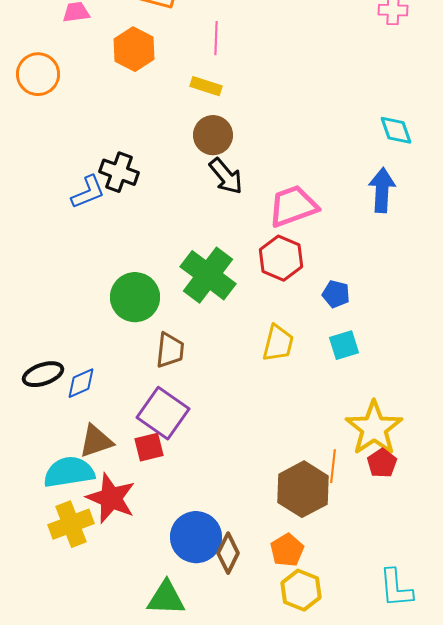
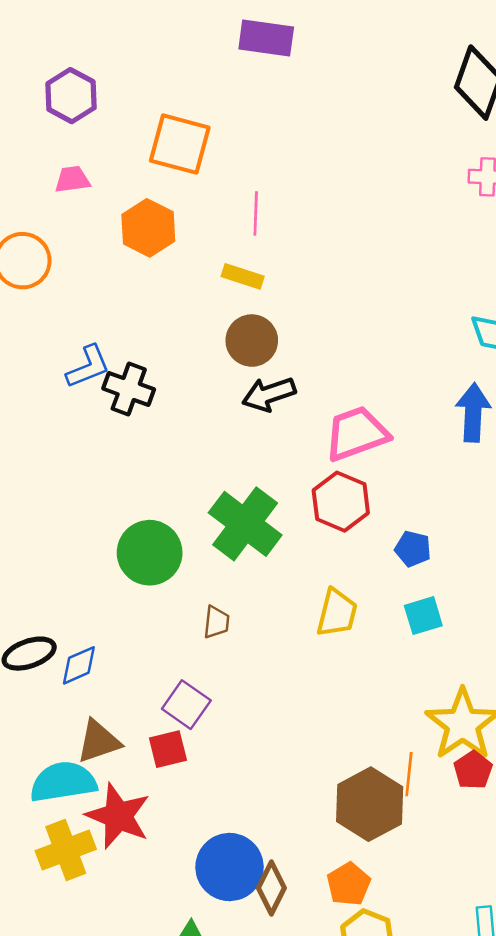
black arrow: (226, 176) -> (269, 394), turned 111
blue L-shape: (88, 192) -> (88, 367), moved
brown trapezoid: (170, 350) -> (216, 622), moved, size x0.7
purple square: (163, 413) -> (186, 705), size x0.7

